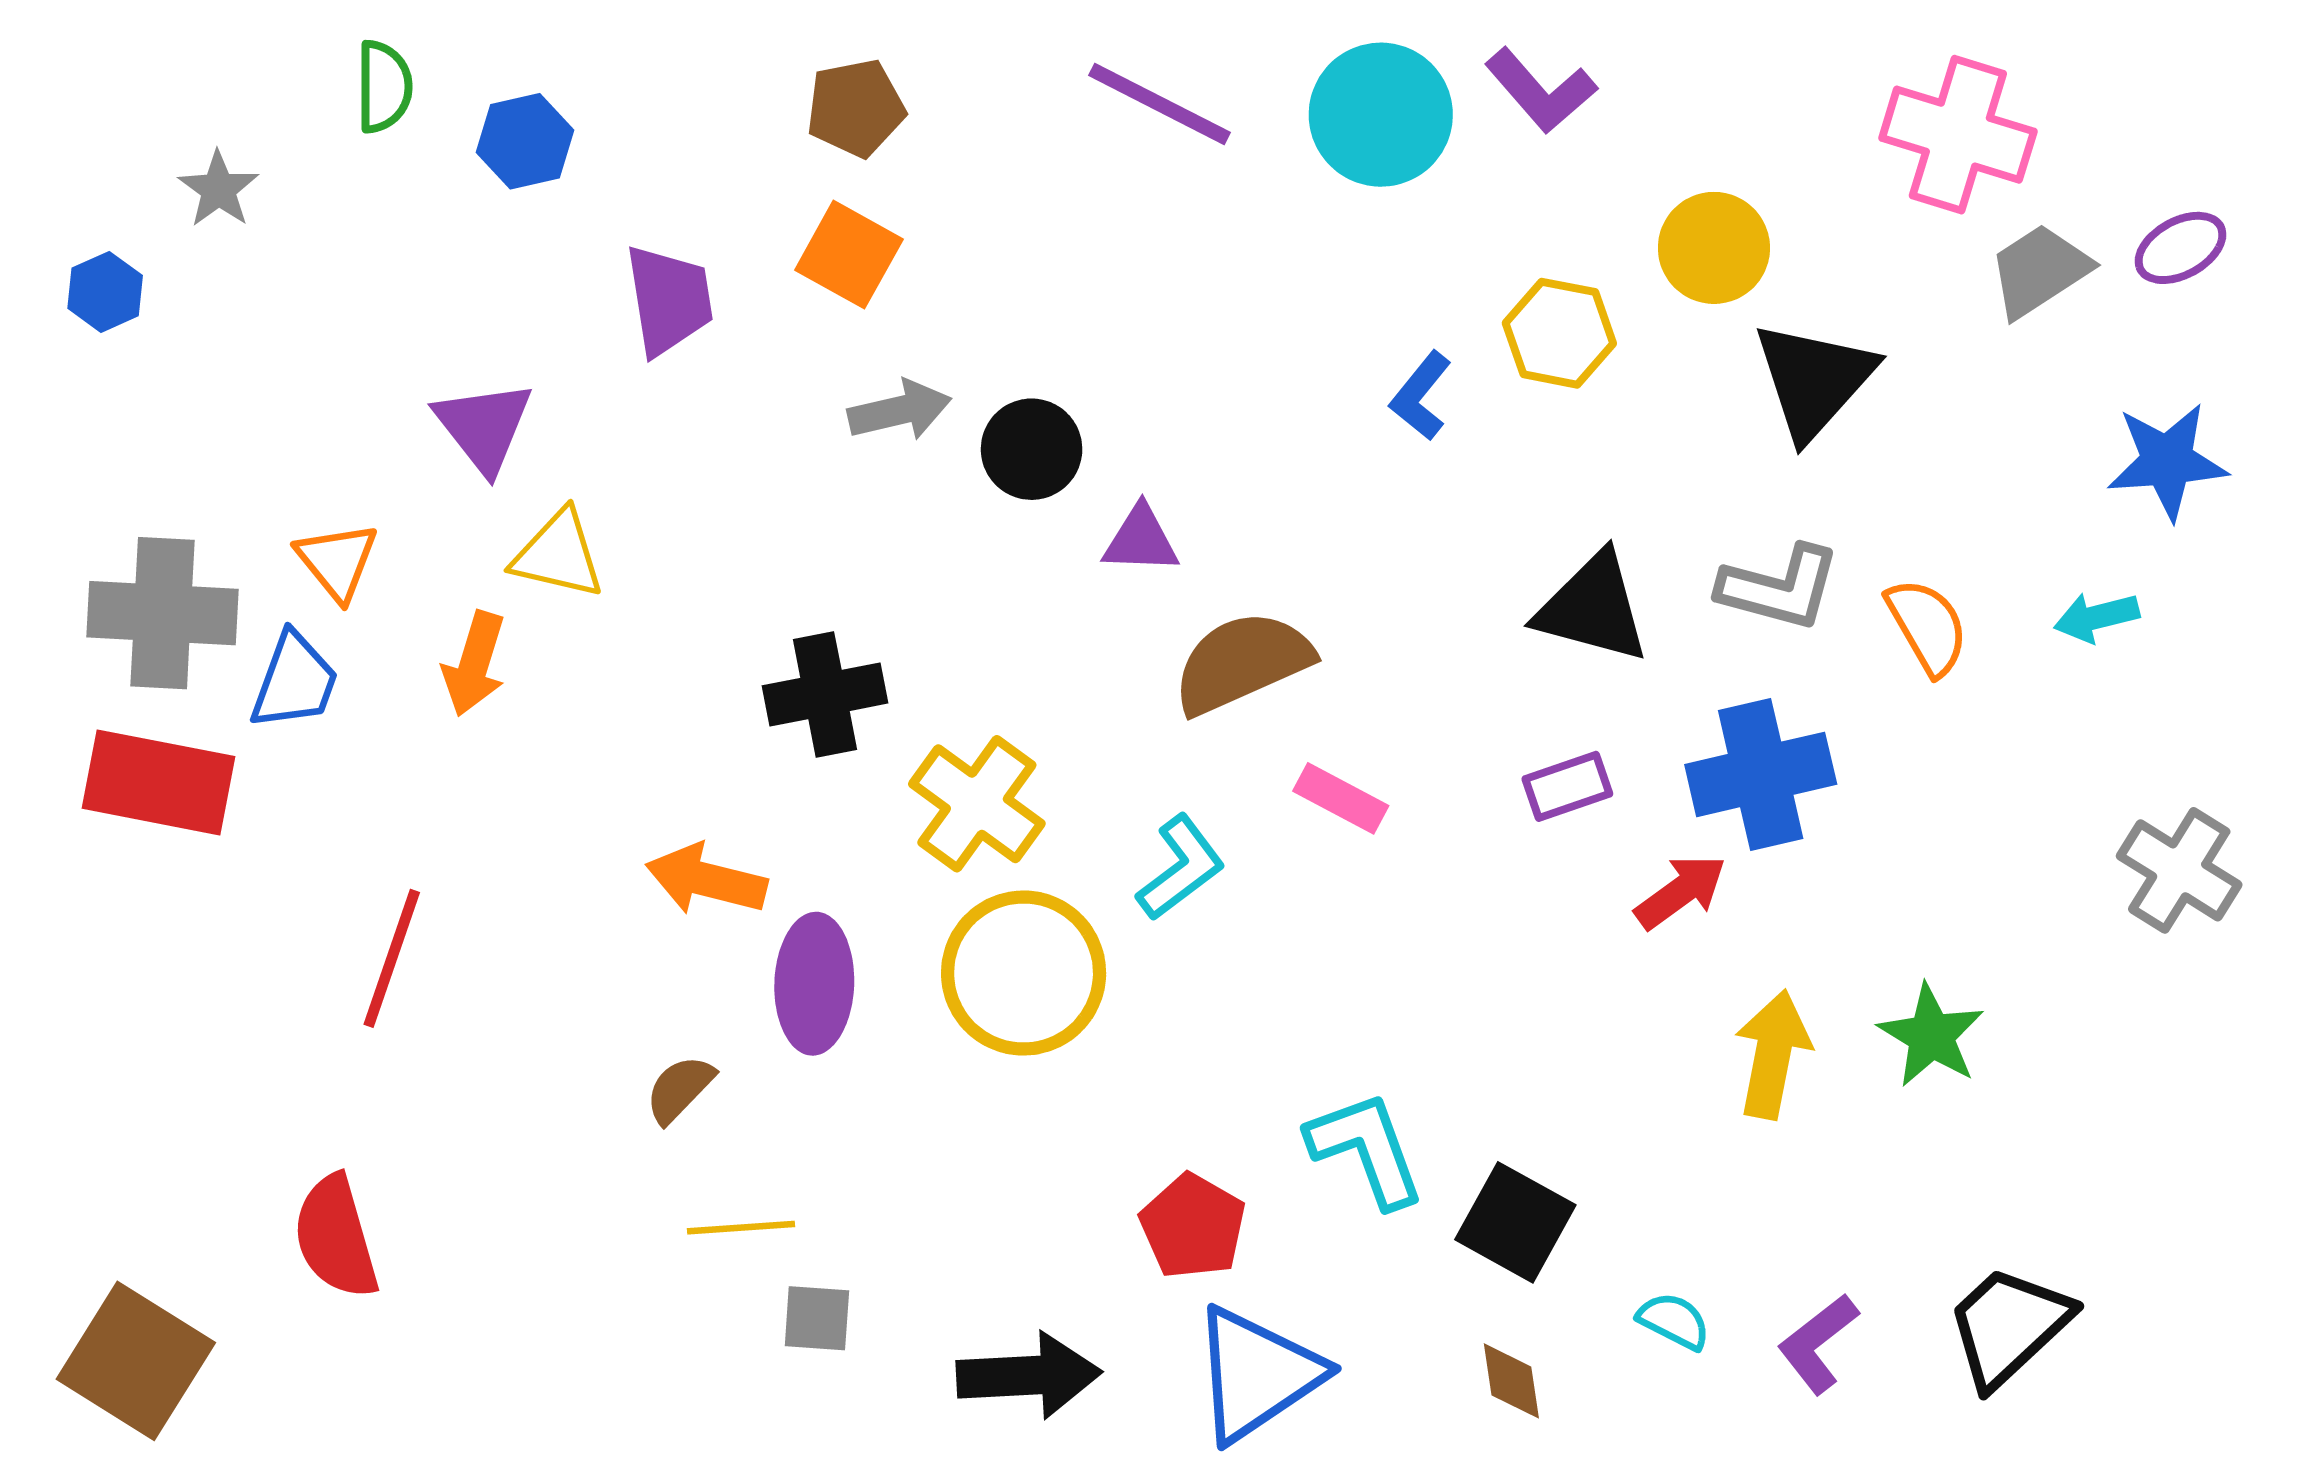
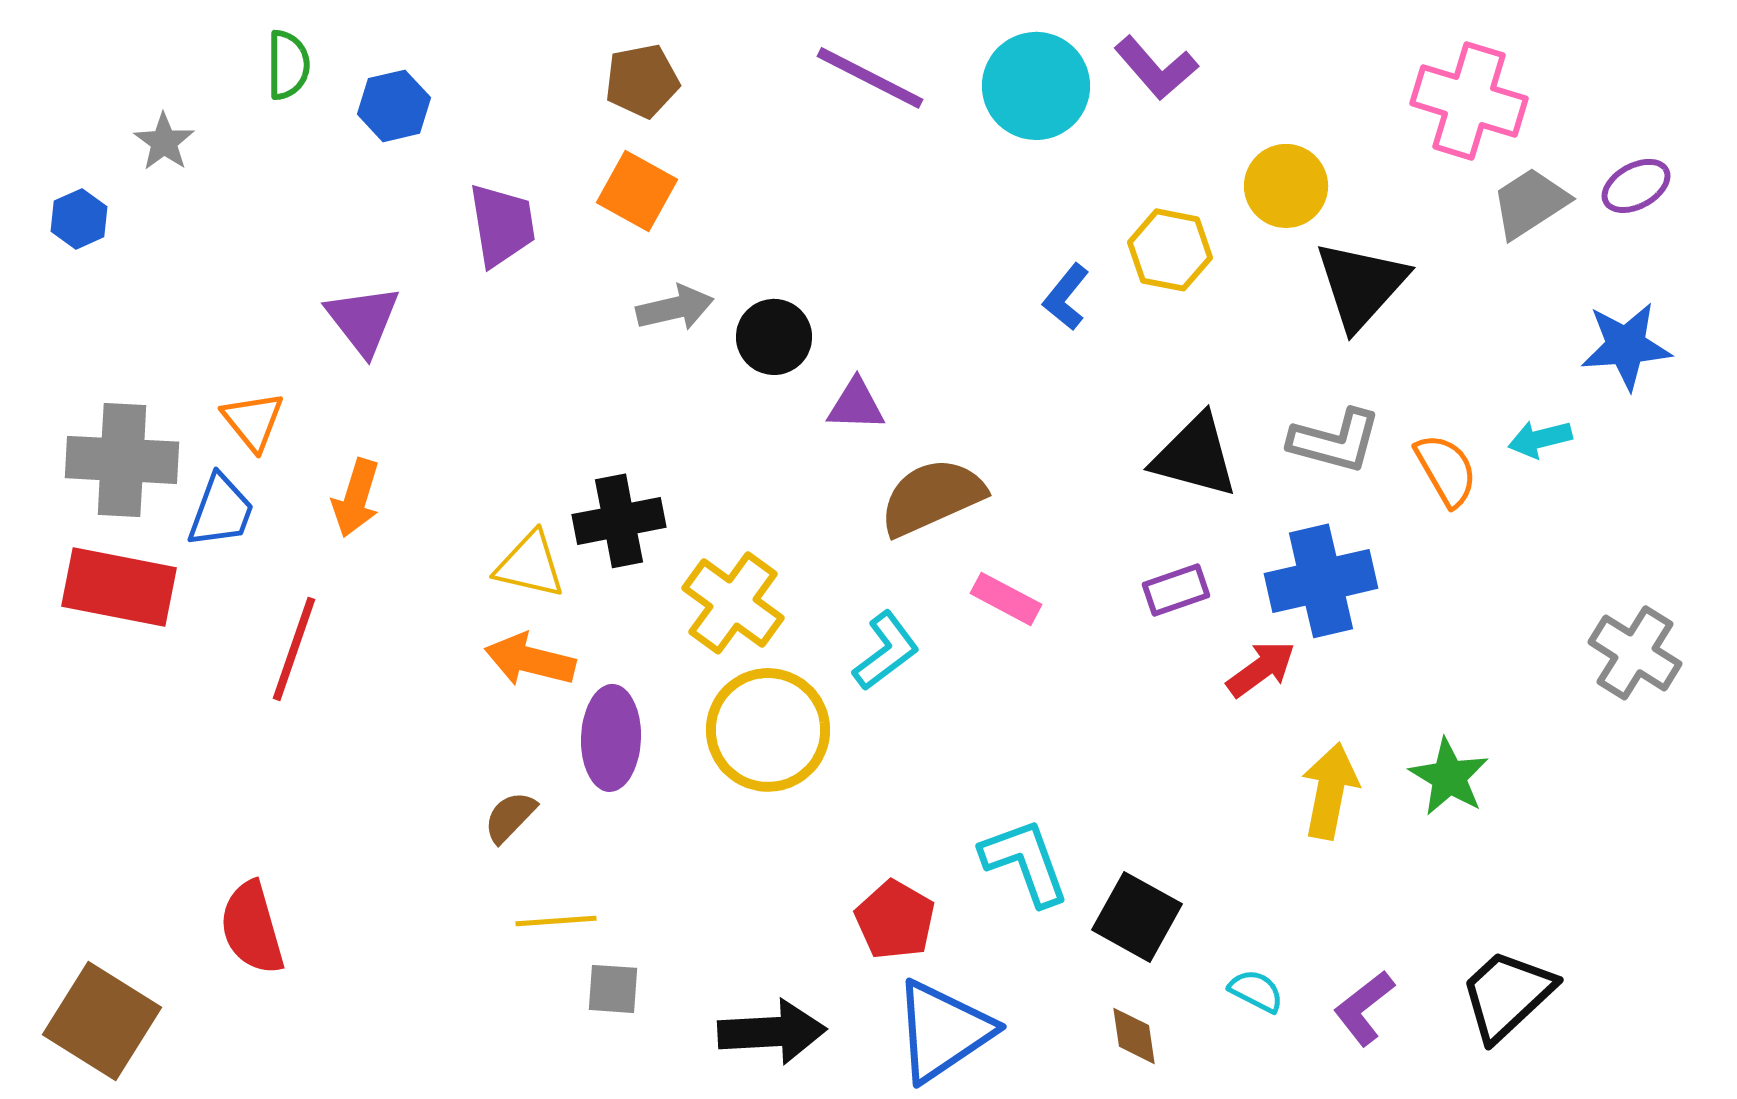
yellow triangle: (558, 554) -> (530, 565), moved
cyan arrow: (2097, 617) -> (1540, 439), moved
red line: (392, 958) -> (294, 649), moved

